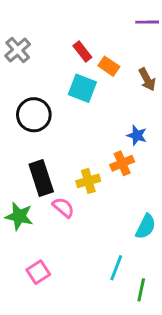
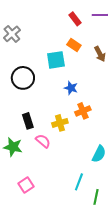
red rectangle: (82, 51) -> (75, 19), moved
cyan square: (82, 88) -> (56, 60), turned -30
blue star: (137, 135) -> (71, 88), moved
black rectangle: (41, 178) -> (28, 121), size x0.7

